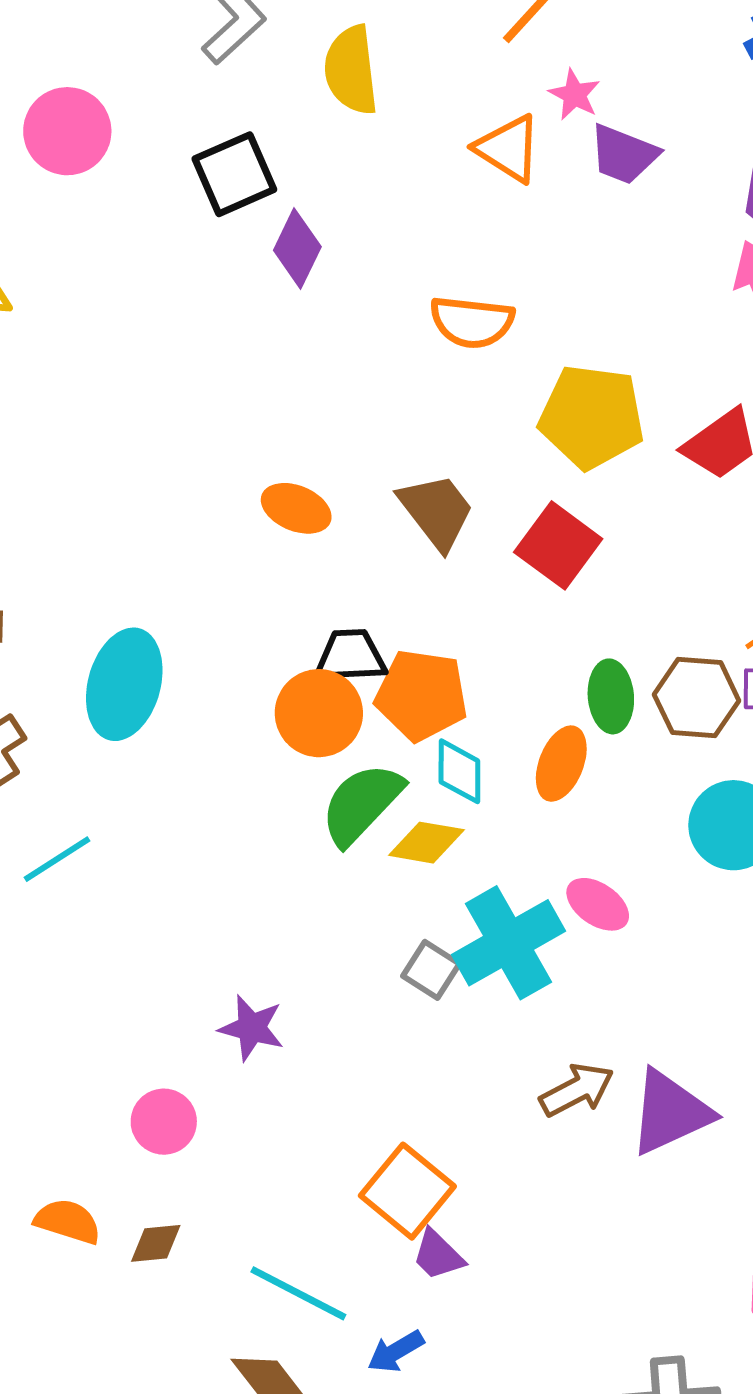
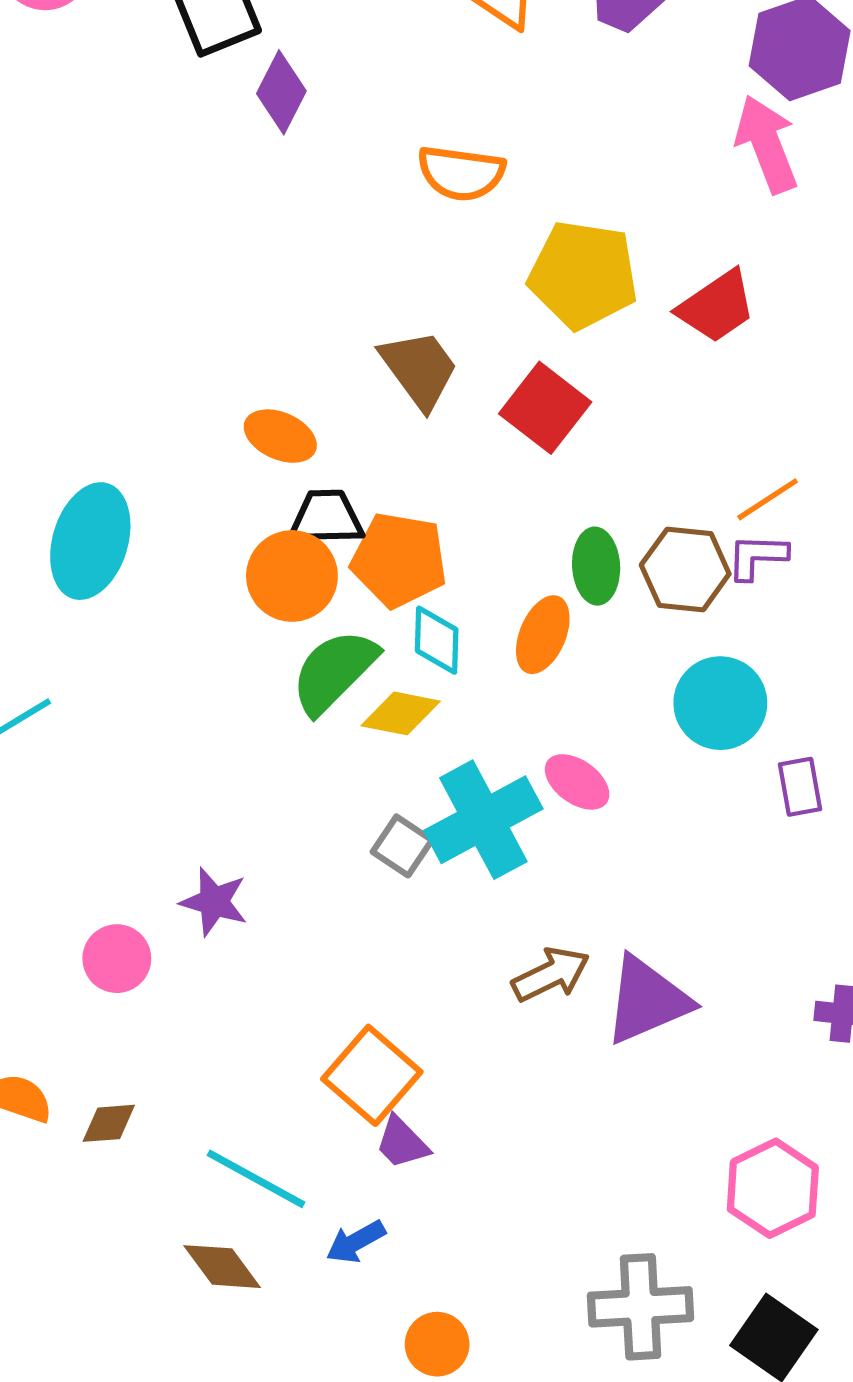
orange ellipse: (296, 508) -> (280, 436), moved
pink circle: (164, 1122) -> (117, 959), moved

